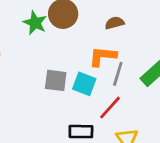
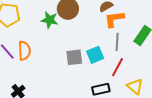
orange L-shape: (103, 56) -> (114, 19), moved
cyan square: (84, 84) -> (95, 55), turned -30

